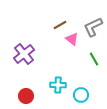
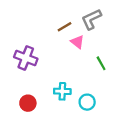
gray L-shape: (93, 27) -> (91, 19), moved
purple cross: (24, 54) -> (26, 58), turned -30

